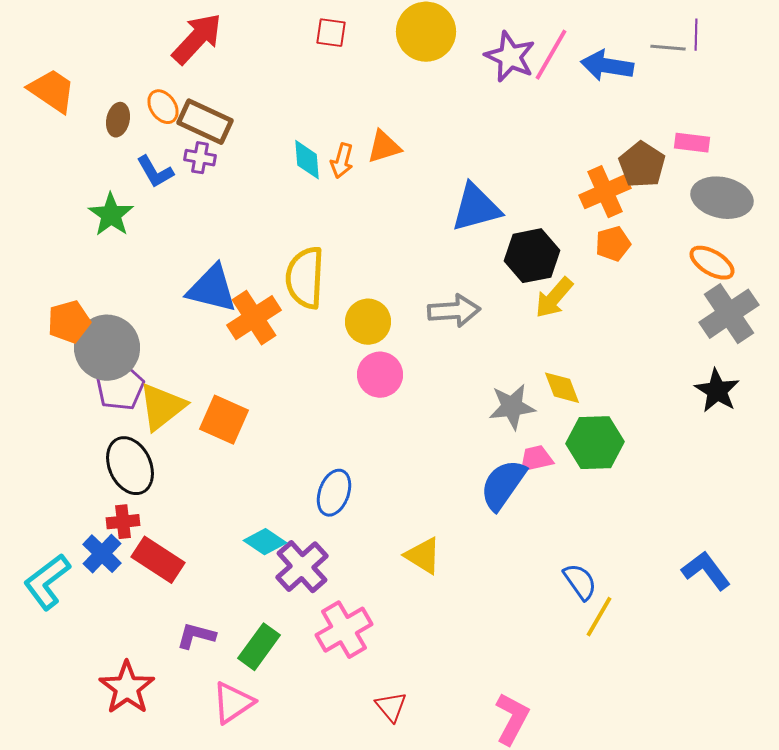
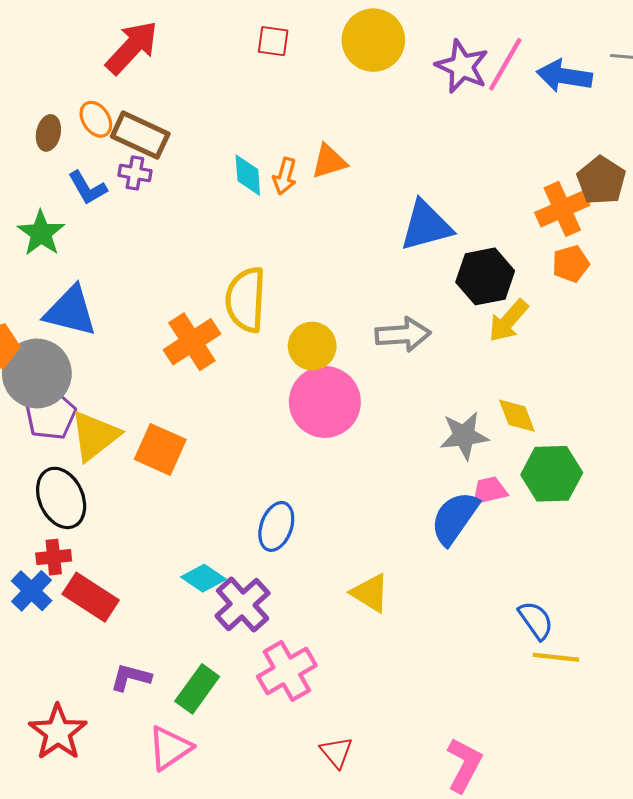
blue triangle: (212, 289) -> (71, 311), moved
pink circle: (380, 375) -> (325, 402), size x1.5
yellow line: (599, 617) -> (556, 657), turned 66

